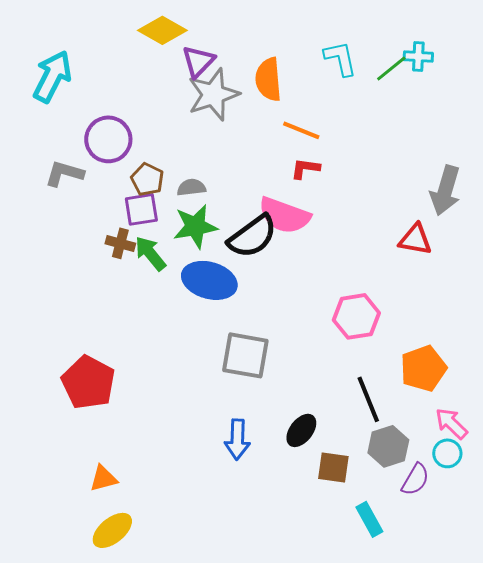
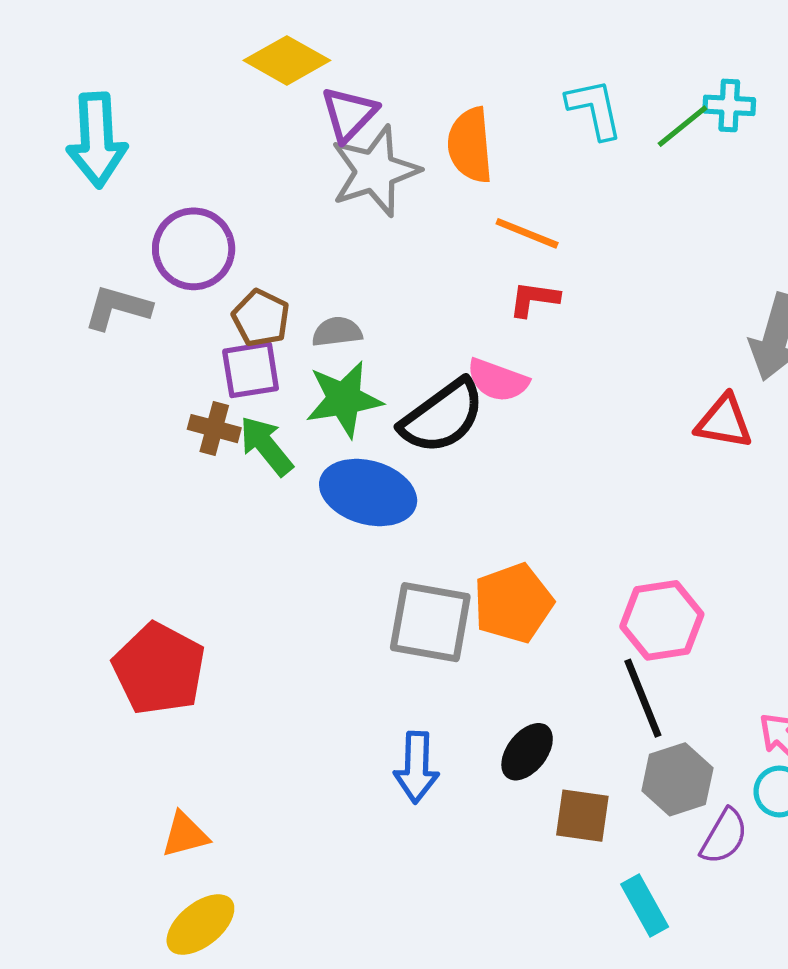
cyan arrow: (52, 76) -> (97, 140), turned 150
pink semicircle: (284, 215) -> (498, 380), size x0.7
pink hexagon: (356, 316) -> (662, 620), moved
orange pentagon: (423, 368) -> (513, 603), moved

